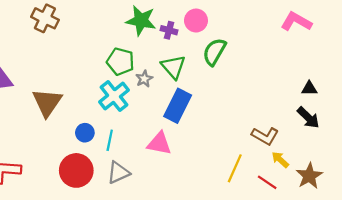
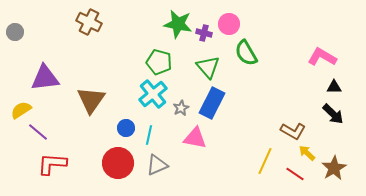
pink L-shape: (296, 22) -> (322, 57), moved
green semicircle: (214, 52) -> (246, 53), turned -60
gray star: (144, 79) -> (181, 108), moved

